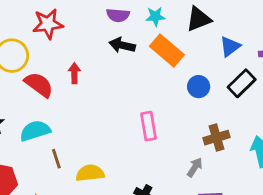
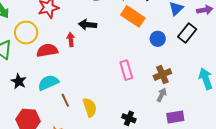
black arrow: (122, 45) -> (88, 25), moved
red semicircle: (39, 85) -> (47, 50), turned -40
brown cross: (217, 138) -> (162, 74), moved
yellow semicircle: (90, 173) -> (90, 107), turned 84

